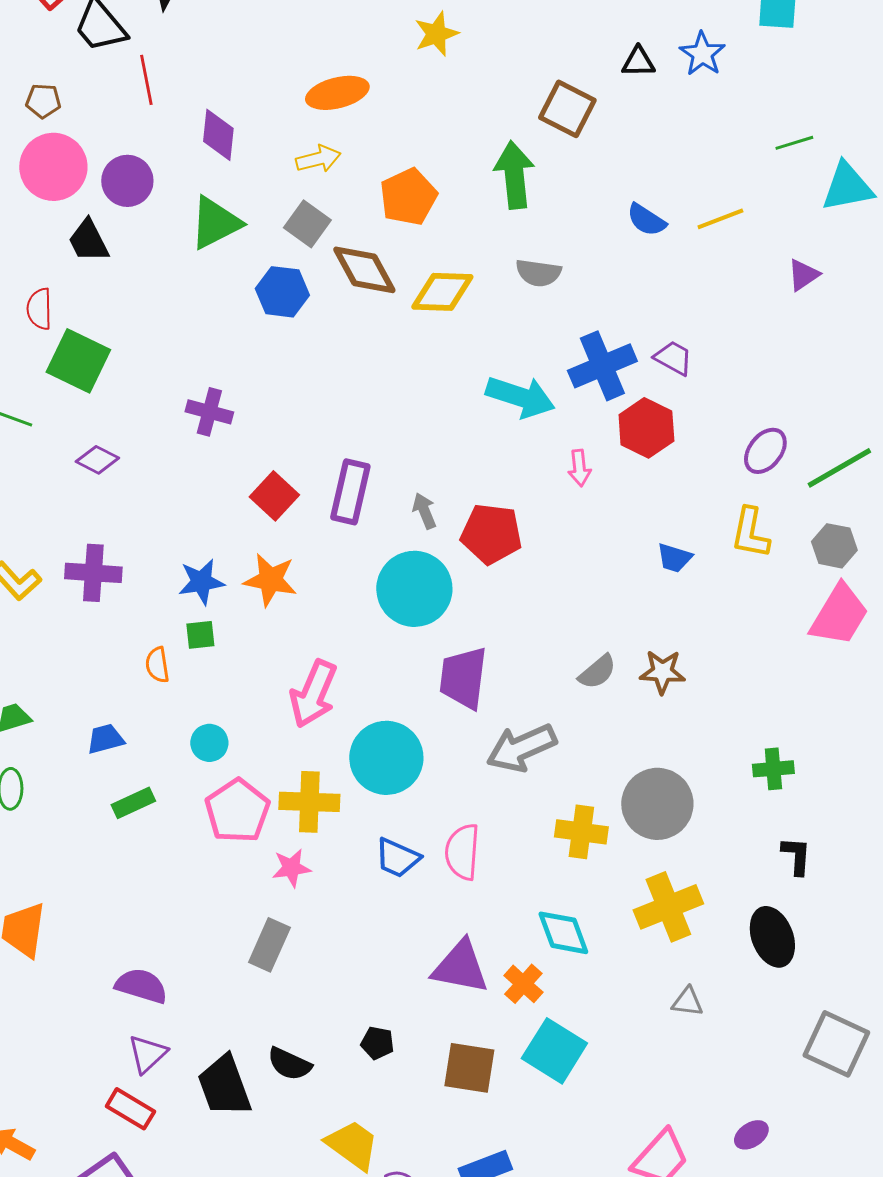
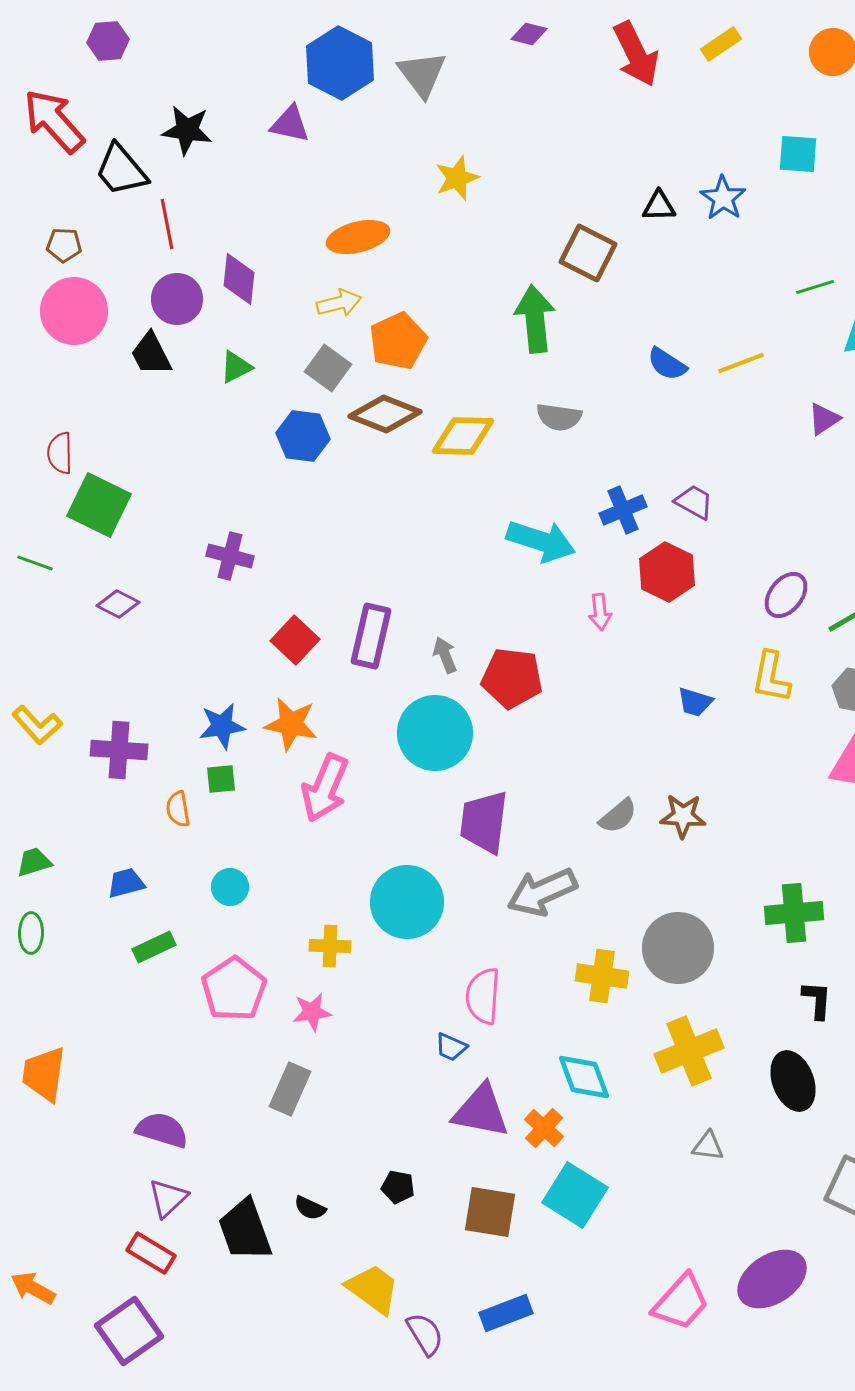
purple circle: (127, 181) -> (177, 299), moved
orange pentagon: (408, 197) -> (398, 341), moved
green triangle: (215, 223) -> (236, 367), size x0.6
black trapezoid: (88, 241) -> (151, 354), moved
brown diamond: (364, 270) -> (385, 414), turned -40
blue cross: (602, 366) -> (623, 510), size x0.7
purple cross: (93, 573) -> (119, 750), moved
pink arrow: (313, 694) -> (325, 788), moved
green cross: (773, 769) -> (794, 913), size x1.4
yellow cross: (309, 802) -> (330, 946), size x0.7
pink pentagon: (237, 811) -> (234, 989), moved
blue trapezoid: (397, 858) -> (451, 1047), moved, size x0.7
black semicircle: (289, 1064) -> (310, 1208), size x0.7
purple ellipse: (751, 1135) -> (772, 1279), size x2.0

